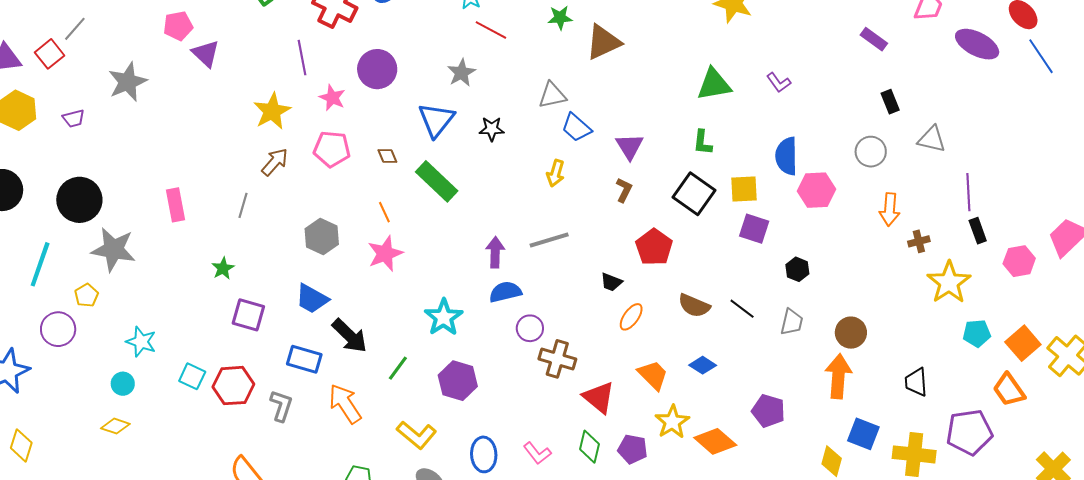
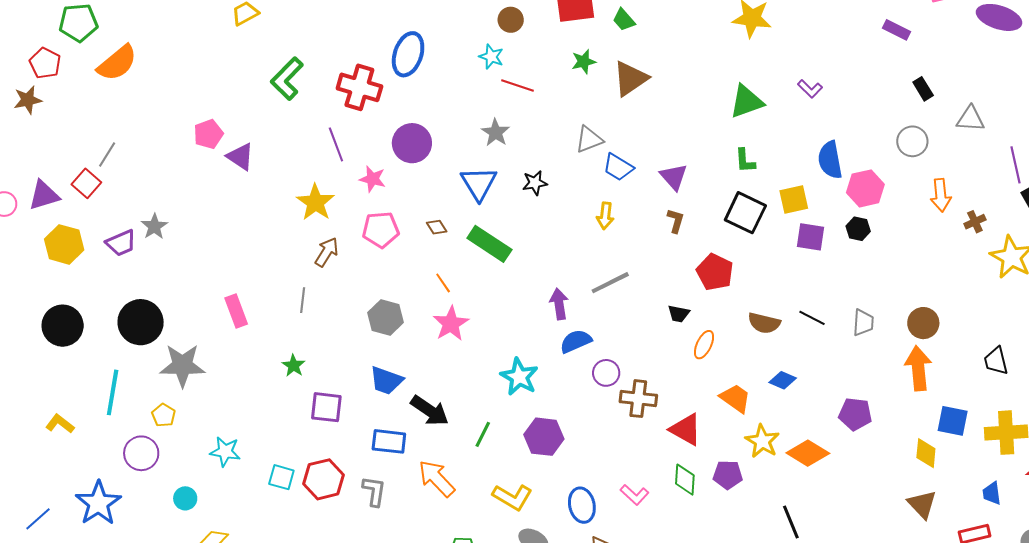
gray star: (128, 82) -> (154, 226), moved, size x0.7
purple trapezoid: (74, 118) -> (121, 243), size x1.4
black hexagon: (797, 269) -> (858, 229), moved
cyan circle: (123, 384) -> (185, 498), moved

